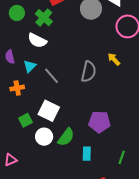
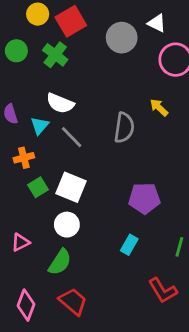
white semicircle: (37, 40) -> (60, 103), moved
green square: (25, 120) -> (38, 187), moved
green semicircle: (66, 137) -> (60, 262), moved
cyan rectangle: (87, 154) -> (129, 245), turned 32
pink triangle: (11, 160) -> (20, 242), moved

